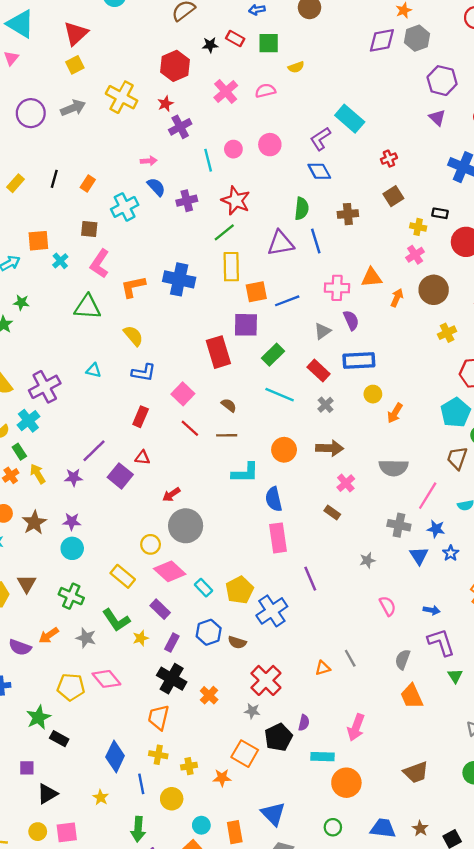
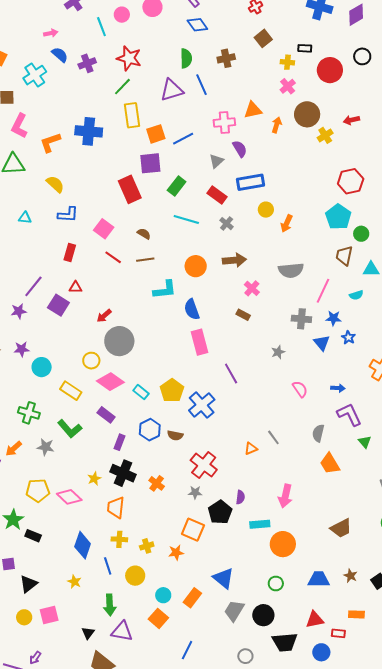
yellow cross: (447, 333) -> (325, 135), moved
cyan circle: (72, 548) -> (42, 367), moved
yellow star: (141, 638) -> (94, 479), moved
pink diamond: (106, 679) -> (69, 497), moved
orange rectangle: (235, 832) -> (192, 598), turned 54

